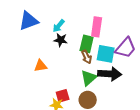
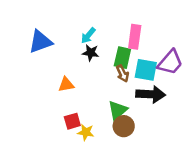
blue triangle: (29, 21) -> (40, 42), moved
green triangle: (89, 78) -> (118, 110), moved
red square: (63, 96) -> (72, 121), moved

